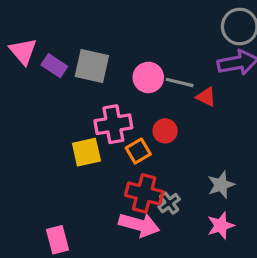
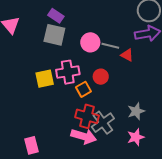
purple rectangle: (54, 66) -> (56, 16), moved
yellow square: (86, 152) -> (45, 79), moved
gray cross: (169, 203) -> (103, 123), size x1.6

